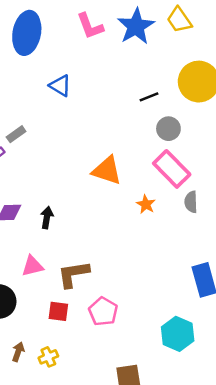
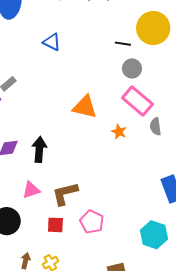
blue triangle: (60, 86) -> (52, 42), moved
black line: (149, 97) -> (123, 44), moved, turned 35
black arrow: (47, 218) -> (39, 149), size x1.4

